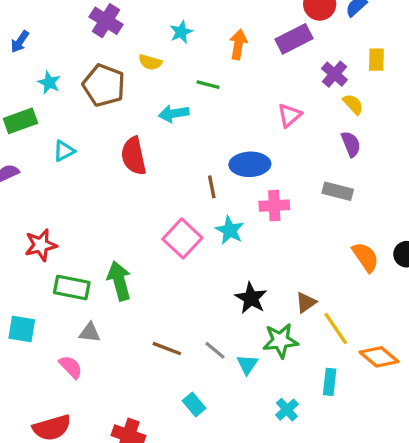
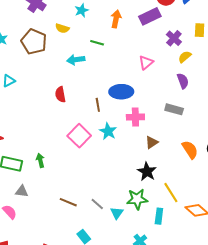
yellow semicircle: (353, 104) -> (185, 57), turned -88
red semicircle: (134, 156) -> (60, 94), moved, size x0.7
green arrow: (119, 281) -> (40, 160), size x0.6
black star: (251, 298) -> (147, 172), moved
brown triangle: (306, 303) -> (152, 142), moved
cyan rectangle: (330, 382) -> (159, 216), moved

